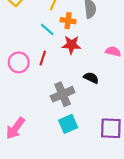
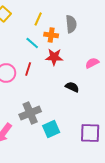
pink semicircle: (113, 51) -> (92, 63), turned -40
gray cross: (63, 94) -> (30, 113), moved

